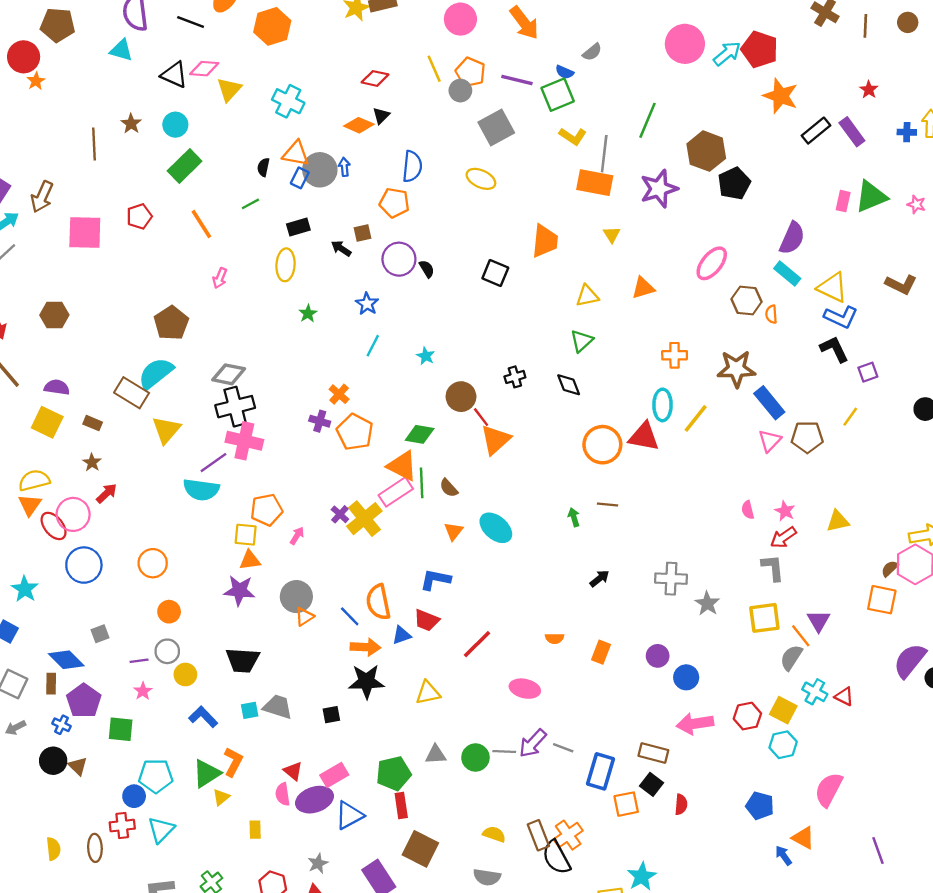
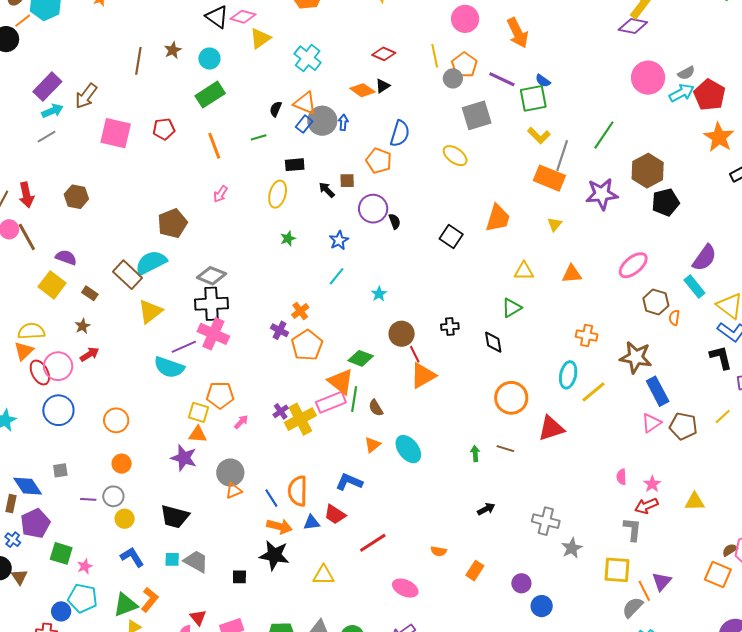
gray semicircle: (592, 52) -> (686, 73), moved
red triangle: (644, 437) -> (551, 428), moved, turned -40
pink star: (143, 691) -> (85, 566), moved

